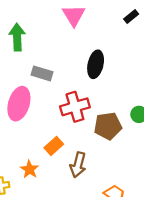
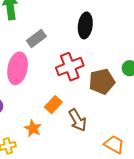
gray rectangle: (42, 73) -> (36, 38), turned -48
brown arrow: (78, 165) -> (77, 120), turned -40

